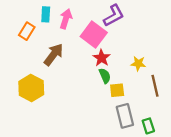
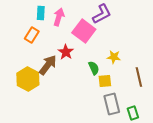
orange rectangle: (27, 31) -> (32, 35), moved
brown arrow: (54, 55) -> (48, 65), moved
red star: (101, 58) -> (66, 52), moved
yellow star: (138, 63) -> (114, 57), moved

